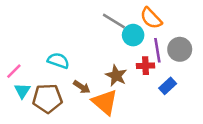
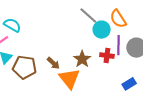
cyan semicircle: (58, 61) -> (12, 25), moved
blue rectangle: (168, 86) -> (129, 84), moved

